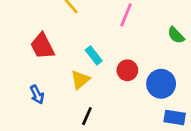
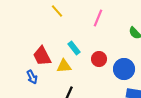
red trapezoid: (42, 46) -> (42, 56), moved
yellow triangle: (80, 80) -> (64, 66), turned 35

